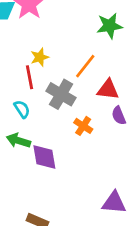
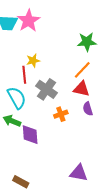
orange line: (85, 66) -> (82, 70), moved
cyan semicircle: (22, 109) -> (17, 98), size x1.6
orange cross: (83, 126) -> (61, 114), turned 32

